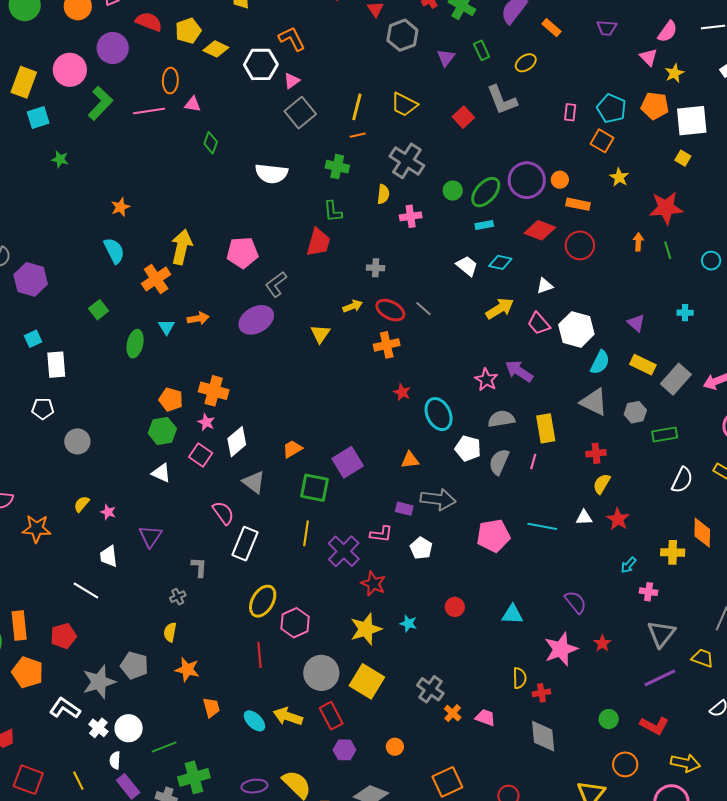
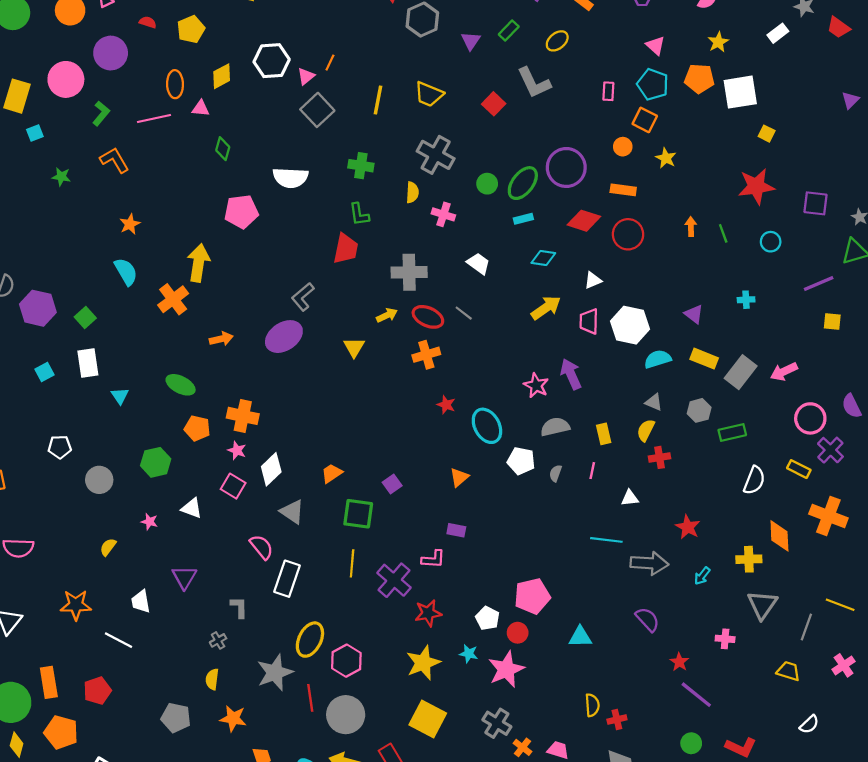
red semicircle: (149, 22) -> (148, 22), size x0.6
orange L-shape: (292, 39) -> (114, 160), moved
yellow diamond: (216, 49) -> (222, 76), moved, turned -50
green rectangle: (482, 50) -> (509, 30), turned 72
pink triangle: (649, 57) -> (656, 46), moved
green L-shape: (100, 103) -> (101, 113), size x0.7
cyan square: (38, 117) -> (35, 133), size x0.7
orange line: (358, 135) -> (330, 63), moved, turned -49
yellow square: (683, 158) -> (767, 134), moved
orange circle: (560, 180) -> (623, 147), moved
red star: (666, 208) -> (756, 186), moved
pink cross: (411, 216) -> (443, 214), turned 30
pink pentagon: (242, 253) -> (241, 212), moved
white trapezoid: (467, 266) -> (478, 264), moved
gray cross: (376, 268) -> (409, 272), size x1.8
green square: (99, 310) -> (85, 318), moved
pink trapezoid: (539, 324) -> (589, 321), turned 45
cyan triangle: (166, 327) -> (120, 396), moved
green ellipse: (135, 344) -> (181, 385), moved, turned -72
cyan semicircle: (600, 362) -> (658, 359), turned -130
white rectangle: (56, 365) -> (88, 363), moved
purple arrow: (519, 371) -> (571, 374), turned 36
gray triangle: (594, 402) -> (654, 402), size x0.6
yellow rectangle: (546, 428) -> (604, 434), size x0.7
green hexagon: (162, 431) -> (156, 462), moved
orange triangle: (410, 460) -> (459, 477), turned -30
purple square: (348, 462) -> (392, 484), size x0.6
gray semicircle: (499, 462) -> (555, 473), size x0.6
yellow semicircle: (602, 484) -> (646, 430), moved
gray arrow: (438, 499) -> (649, 563), moved
pink star: (108, 512) -> (149, 522), moved
white triangle: (584, 518) -> (630, 498), moved
orange star: (37, 529) -> (76, 605), moved
pink pentagon: (493, 536) -> (532, 596), moved
white pentagon: (421, 548) -> (488, 618), moved
red star: (373, 584) -> (428, 613), turned -30
pink cross: (649, 592) -> (725, 639), moved
gray triangle: (661, 634) -> (762, 605), moved
pink star: (561, 649) -> (506, 669), moved
gray circle: (321, 673) -> (346, 715), moved
purple line: (660, 678) -> (696, 695), moved, turned 68
gray star: (99, 682) -> (275, 673), moved

